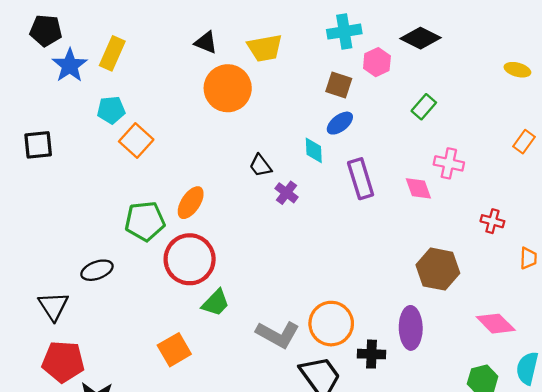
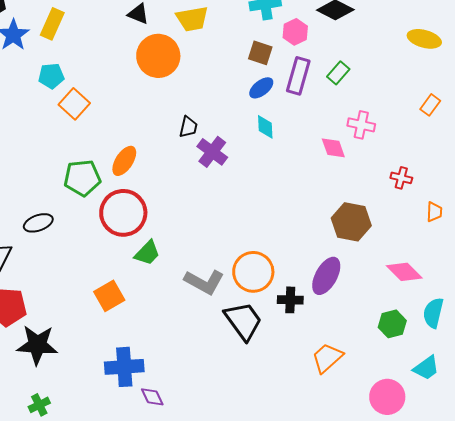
yellow ellipse: (517, 70) -> (424, 39), size x1.4
cyan diamond: (314, 150) -> (265, 127), moved
black trapezoid: (260, 166) -> (188, 127), turned -130
purple rectangle: (361, 179) -> (298, 76), moved, turned 33
purple cross: (287, 193) -> (212, 152), size x1.4
purple ellipse: (411, 328) -> (326, 276), turned 30

